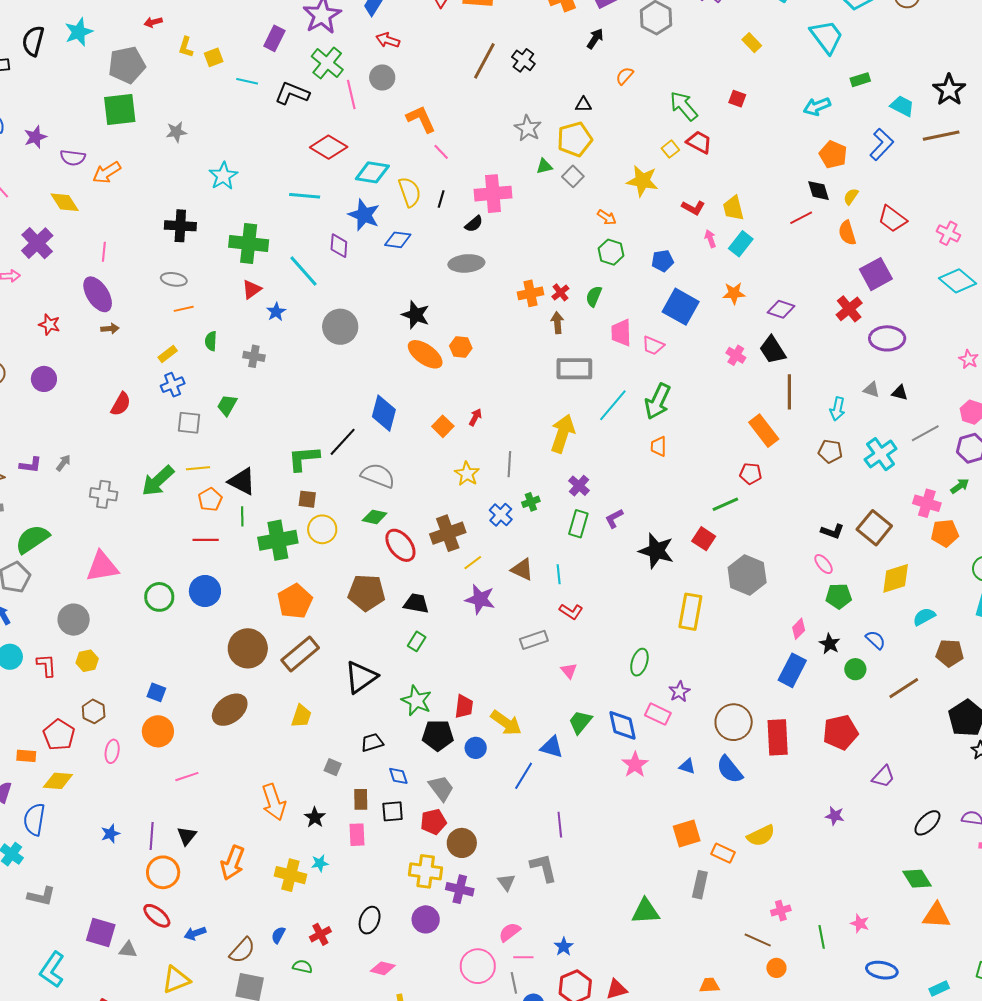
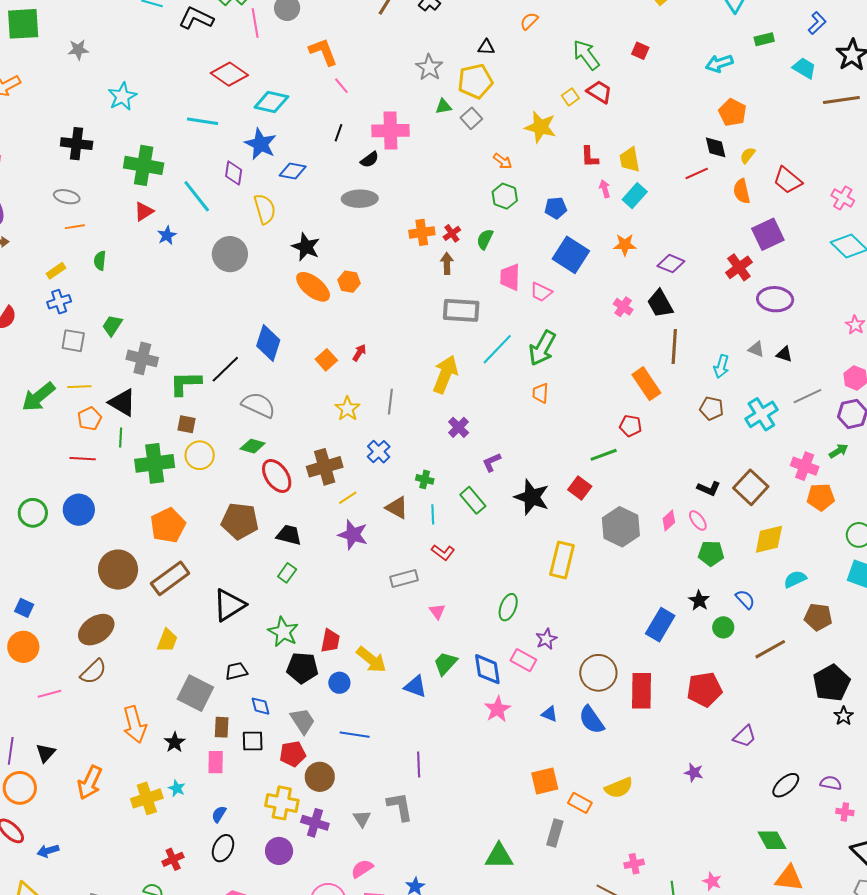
blue L-shape: (882, 144) -> (817, 23), moved, size x0.7
yellow semicircle: (410, 192) -> (265, 209), moved
red L-shape: (693, 208) -> (590, 157), turned 55
gray cross: (254, 356) -> (142, 358), moved, size x1.4
green cross: (531, 502) -> (425, 479), moved, turned 30
green rectangle: (578, 524) -> (473, 500), moved, turned -60
pink diamond: (799, 629) -> (669, 521), moved
gray square: (333, 767) -> (195, 693), size x2.0
blue line: (524, 776) -> (355, 735), moved, turned 64
cyan star: (320, 863) -> (177, 788), turned 30
yellow cross: (290, 875) -> (147, 798), turned -36
blue semicircle: (278, 935) -> (219, 814), moved
brown semicircle: (242, 950) -> (93, 672), moved

